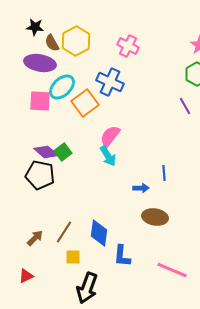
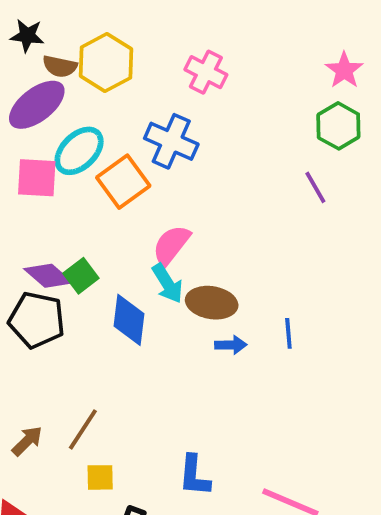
brown semicircle: (52, 43) -> (60, 66), turned -48
purple ellipse: (40, 63) -> (37, 105), turned -48
blue line: (164, 173) -> (288, 333), moved
brown ellipse: (155, 217) -> (212, 303), moved
blue diamond: (99, 233) -> (129, 320), moved

